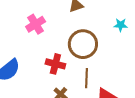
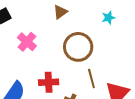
red cross: (55, 64) -> (49, 82), moved

